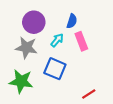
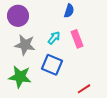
blue semicircle: (72, 21) -> (69, 11), moved
purple circle: (34, 22) -> (18, 16), moved

